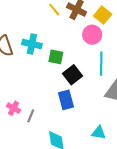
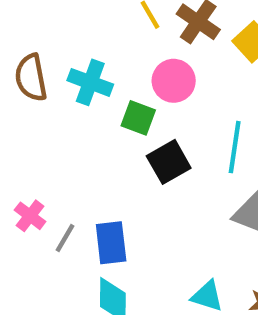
pink circle: (92, 35) -> (174, 81), moved
blue rectangle: (66, 100) -> (111, 243), moved

